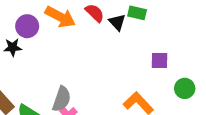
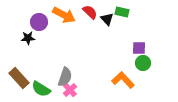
green circle: (185, 88) -> (143, 63), moved

